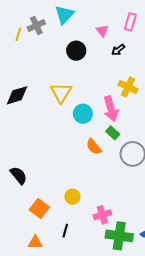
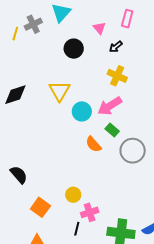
yellow cross: (128, 87) -> (117, 76), moved
pink arrow: (111, 109) -> (110, 106), turned 75
pink cross: (102, 215) -> (90, 212), moved
black line: (65, 231) -> (77, 229), moved

